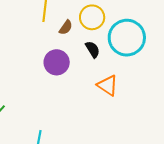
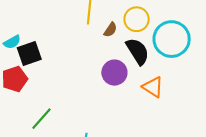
black semicircle: (93, 49) -> (138, 51), size x1.6
purple circle: (57, 62) -> (114, 73), moved

